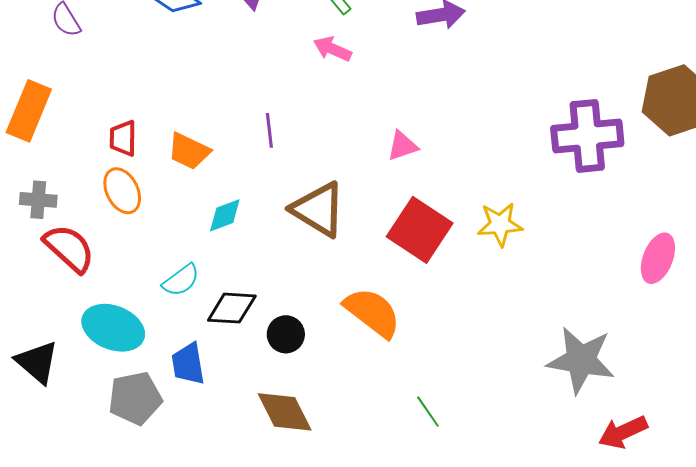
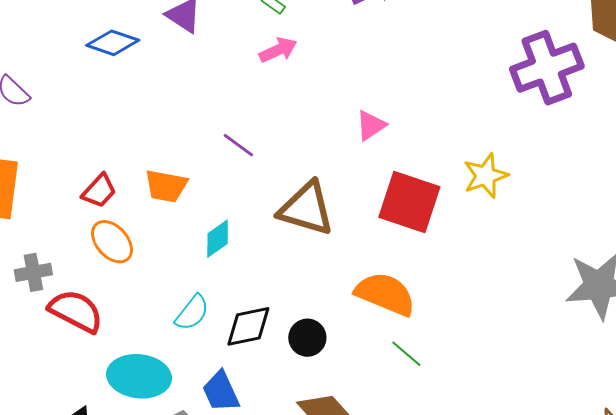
pink arrow: (332, 49) -> (278, 50), turned 147
purple line: (269, 130) -> (238, 145), turned -32
red trapezoid: (123, 138) -> (99, 191), turned -123
green line: (428, 412) -> (406, 354), moved

